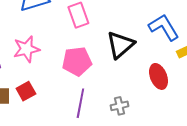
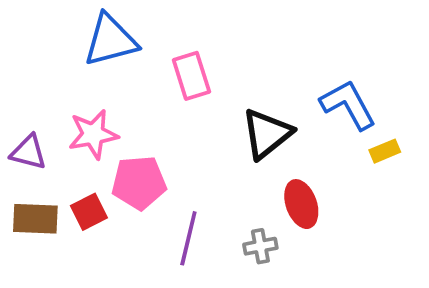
pink pentagon: (77, 61) -> (139, 183), moved
red ellipse: (159, 76) -> (301, 204), moved

